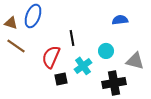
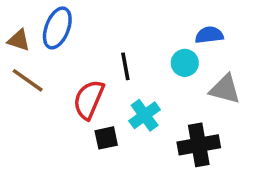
cyan circle: (106, 51) -> (185, 63), moved
gray triangle: (135, 61) -> (225, 89), moved

